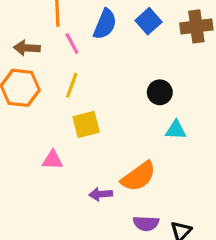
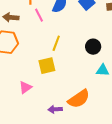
yellow line: (72, 85) -> (56, 43), moved
pink triangle: (52, 160) -> (25, 87), turned -40

